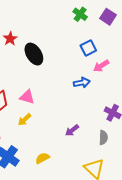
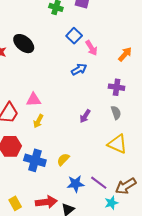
black ellipse: (34, 54) -> (24, 44), moved
pink arrow: (101, 66) -> (91, 48), turned -70
yellow semicircle: (42, 158) -> (63, 159), moved

